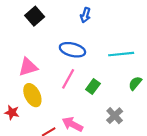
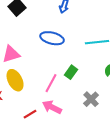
pink line: (68, 79) -> (51, 83), moved

